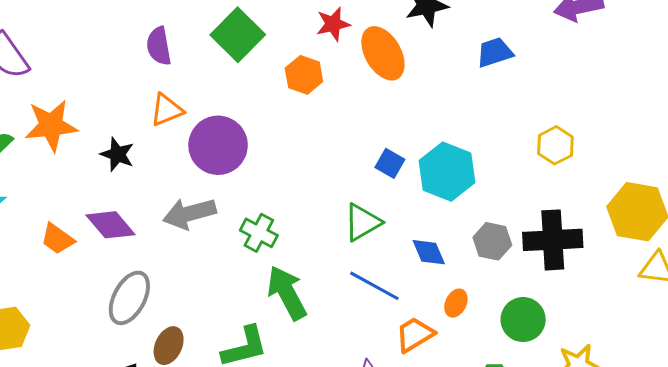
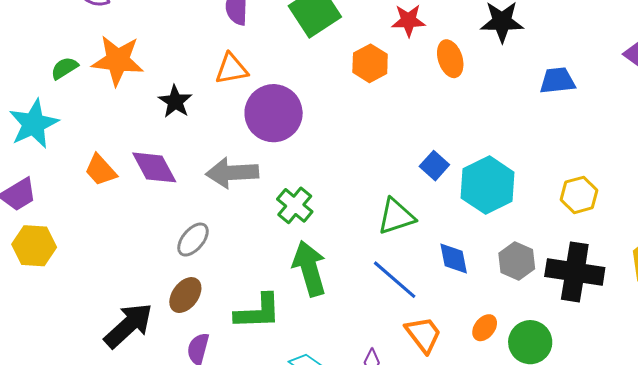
orange ellipse: (383, 53) -> (450, 59), size x0.7
yellow hexagon: (555, 145) -> (579, 195), moved
gray ellipse: (129, 298) -> (193, 240), moved, size x0.7
orange ellipse: (456, 303) -> (485, 328), moved
orange trapezoid: (415, 334) -> (423, 334), turned 72

